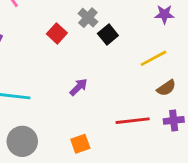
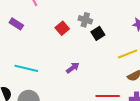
gray cross: (88, 18) -> (85, 20), turned -32

